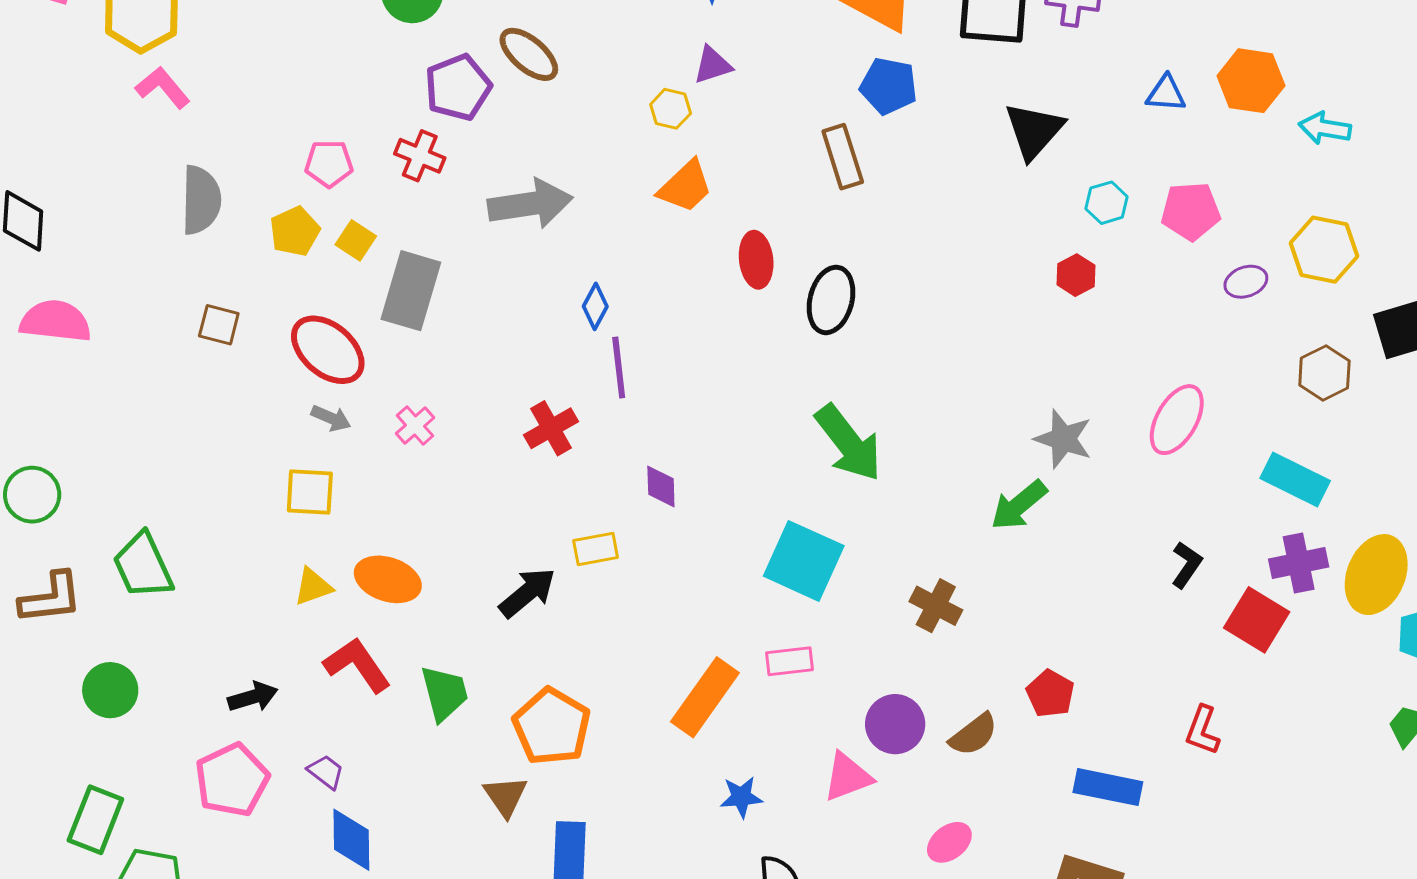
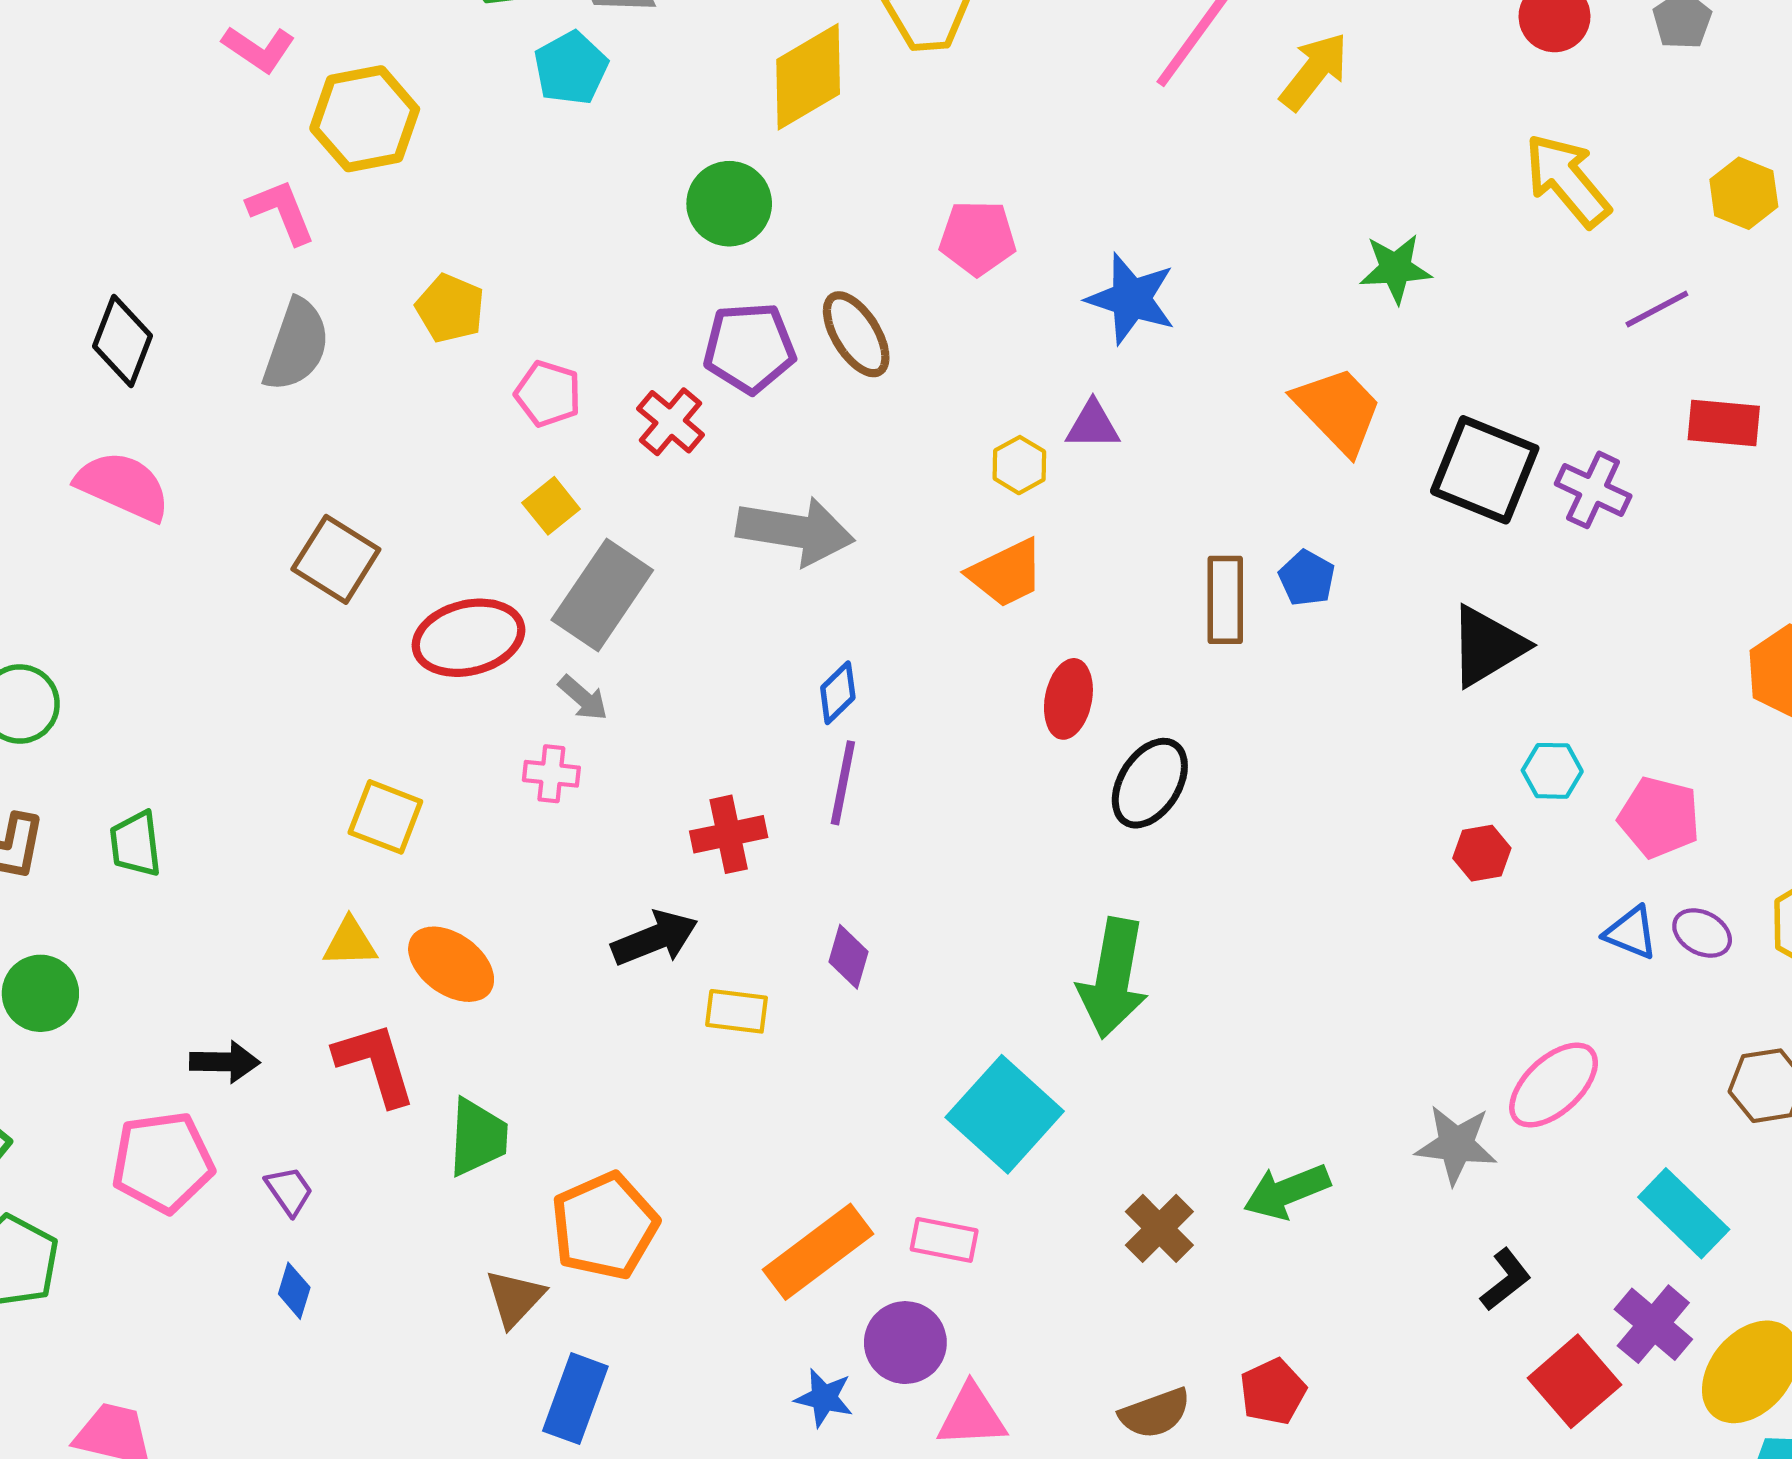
blue pentagon: (889, 86) -> (1307, 578), moved, size x0.7
pink L-shape: (163, 88) -> (281, 212), moved
blue triangle: (1166, 94) -> (1631, 933), moved
gray semicircle: (201, 200) -> (296, 345), moved
yellow pentagon: (295, 231) -> (450, 308), moved, turned 30
purple ellipse: (1246, 282) -> (1702, 933), turned 30
brown square: (219, 325) -> (336, 559), size x1.4
red ellipse: (328, 350) -> (469, 638), turned -72
gray arrow: (331, 418) -> (583, 698), moved
pink cross: (415, 426) -> (551, 774), turned 30
gray star: (1063, 439) -> (1456, 1145), moved, turned -30
green arrow: (849, 443) -> (1113, 978), turned 30
green arrow: (1019, 505) -> (1287, 1192), moved
purple cross: (1299, 563) -> (1653, 1324), turned 34
green trapezoid: (143, 566) -> (136, 844), size x0.7
black arrow: (527, 593) -> (655, 938), moved
purple circle: (895, 724) -> (905, 1343), moved
blue diamond: (351, 840) -> (294, 1291), size x0.6

